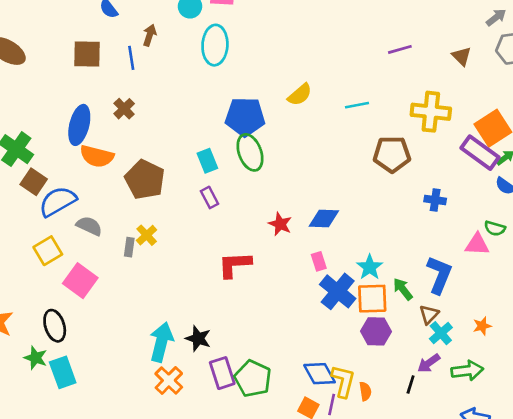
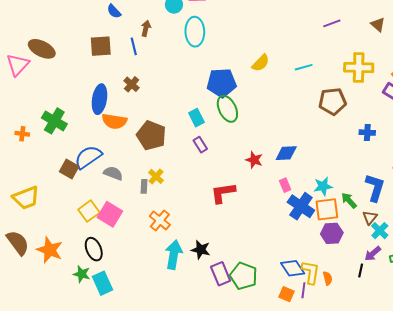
brown square: (34, 182) -> (69, 169), moved
yellow square: (48, 251) -> (89, 211), moved
cyan star: (370, 267) -> (323, 186), turned 30
orange cross: (169, 380) -> (160, 220), moved

